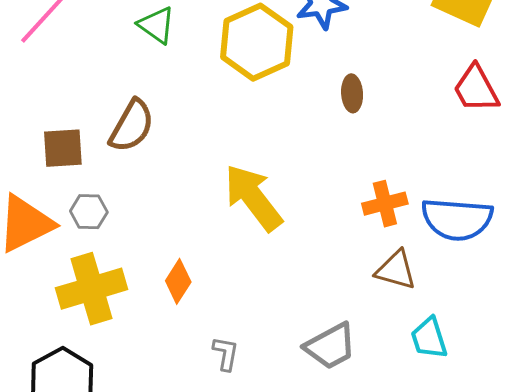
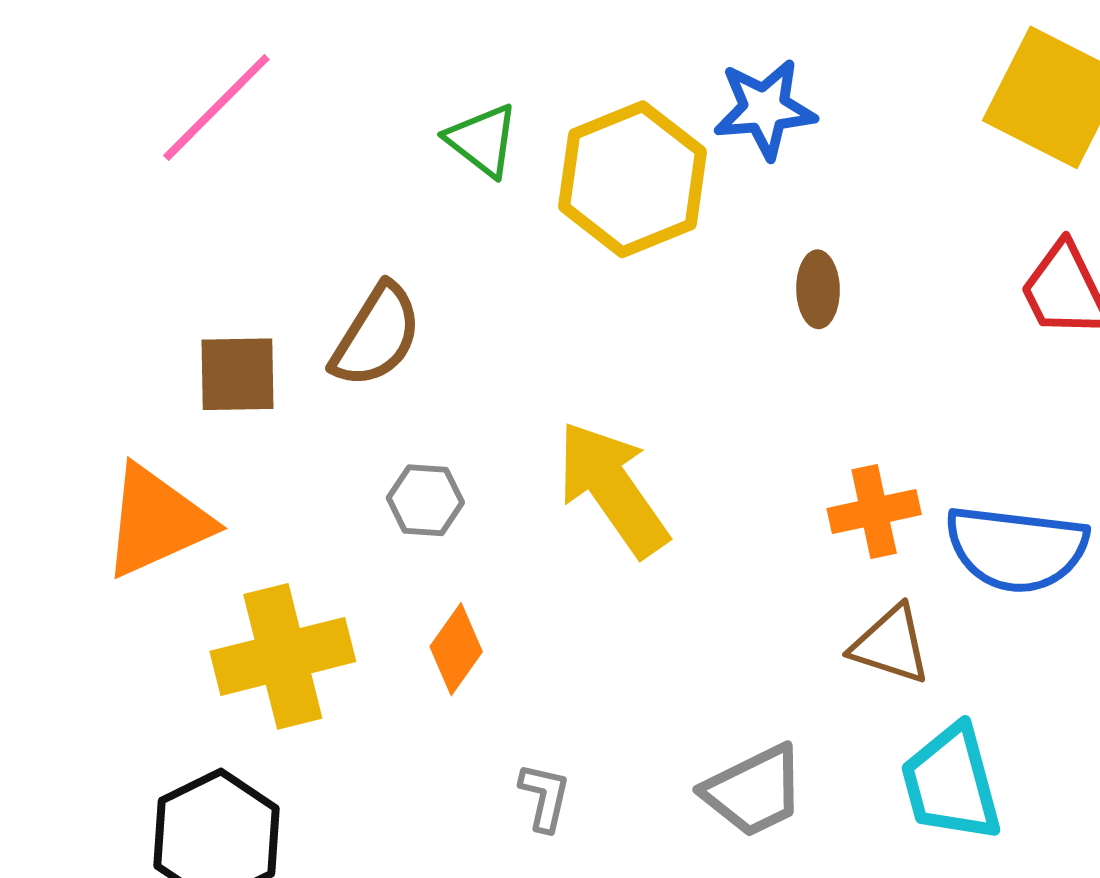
green triangle: (157, 25) -> (482, 140), moved
gray hexagon: (89, 212) -> (425, 500), moved
cyan trapezoid: (429, 338) -> (951, 783), size x1.4

